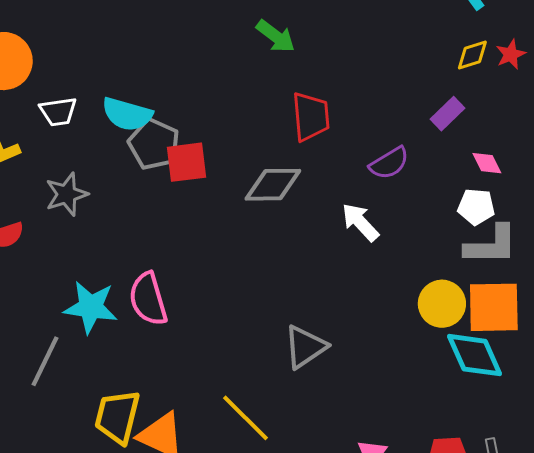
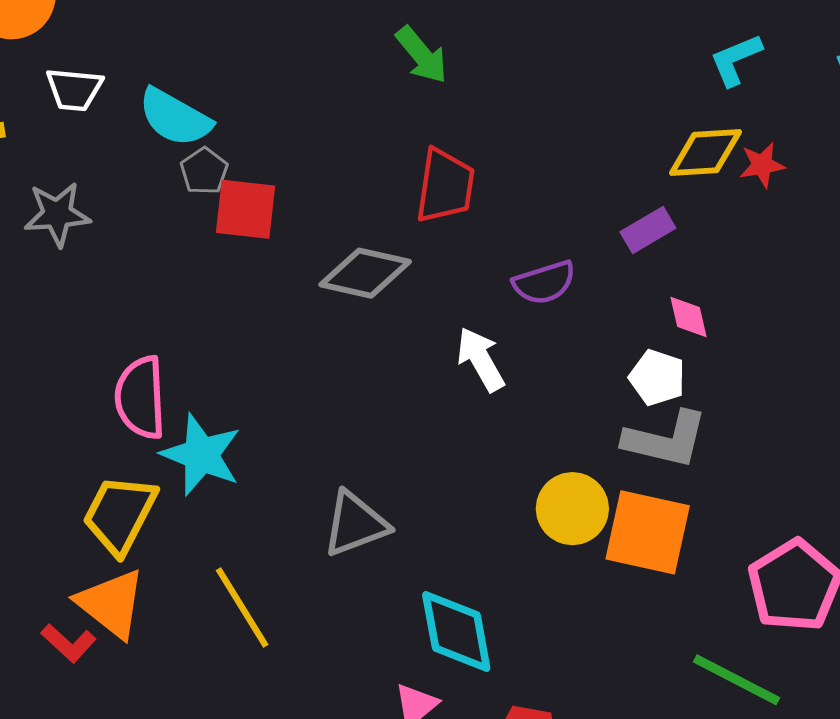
yellow diamond: (472, 55) -> (705, 152), size x1.4
gray pentagon: (154, 144) -> (204, 171), size x0.6
cyan star: (91, 307) -> (201, 455), moved
cyan diamond: (475, 355) -> (456, 632), moved
yellow trapezoid: (117, 417) -> (120, 514), moved

